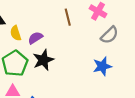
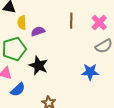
black star: (43, 60) -> (38, 66), moved, turned 30

